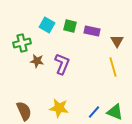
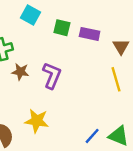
cyan square: (47, 25) -> (30, 15), moved
yellow star: (59, 108) -> (37, 121), moved

